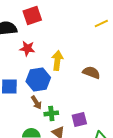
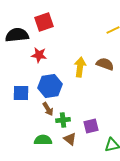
yellow arrow: (57, 60) -> (80, 67), moved
brown semicircle: (91, 72) -> (105, 64), moved

